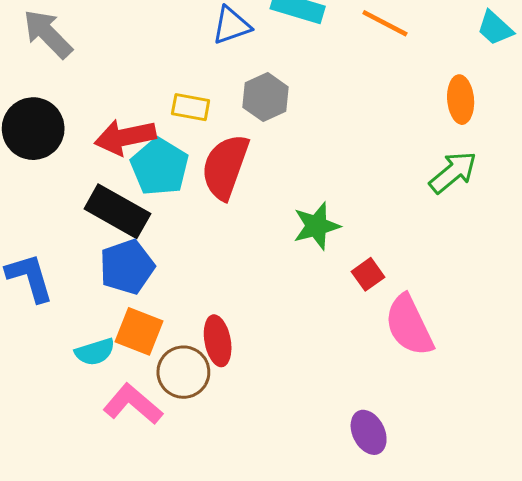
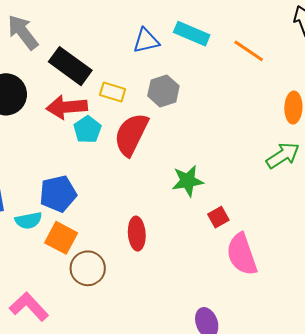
cyan pentagon: (160, 167) -> (87, 130), size x0.7
black rectangle: (117, 211) -> (70, 66), moved
red ellipse: (218, 341) -> (137, 234), moved
cyan semicircle: (95, 352) -> (28, 220), moved
pink L-shape: (133, 404) -> (29, 307), moved

